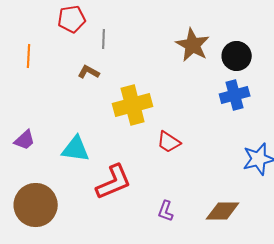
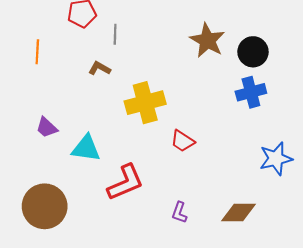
purple trapezoid: (25, 140) -> (47, 128), moved, turned 85

